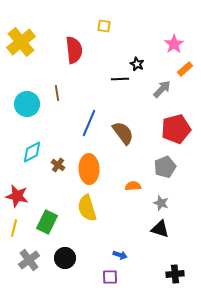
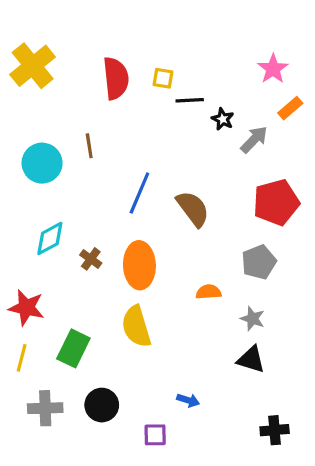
yellow square: (104, 26) -> (163, 78), moved
black star: (137, 64) -> (223, 119), moved
black line: (120, 79) -> (190, 100), moved
gray cross: (29, 260) -> (45, 408), turned 35
purple square: (110, 277) -> (155, 435), moved

